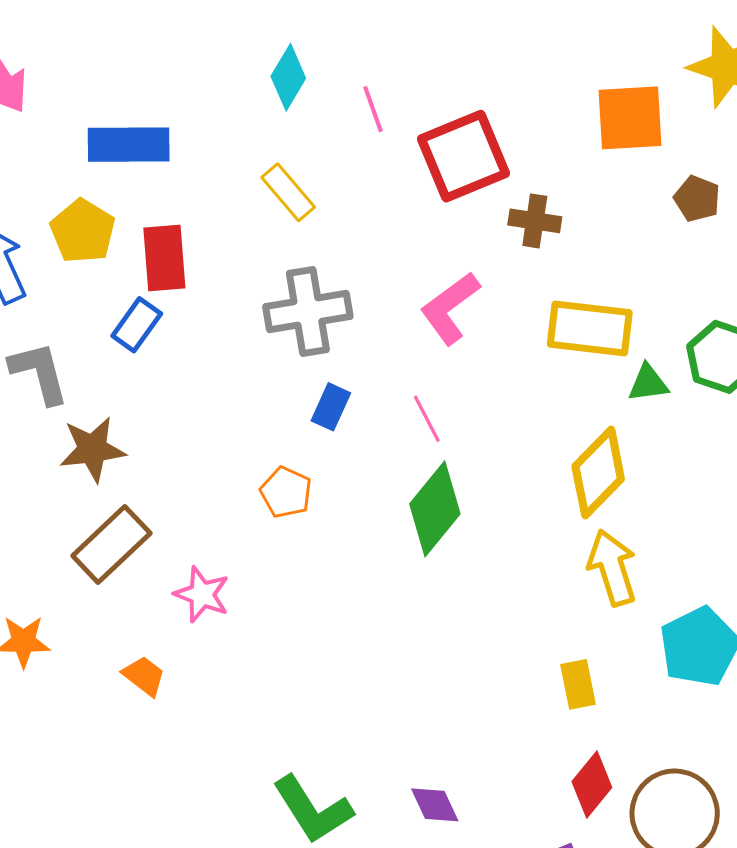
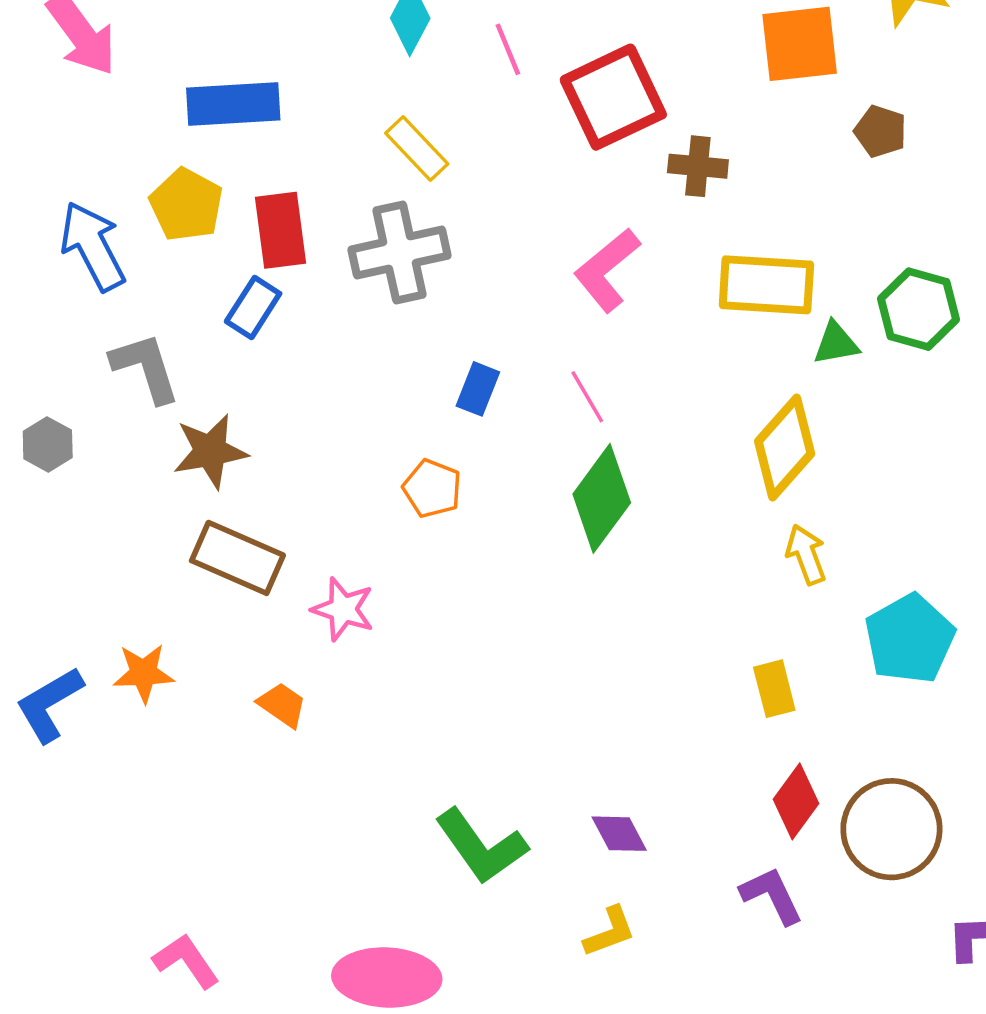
gray cross: (308, 312) -> (400, 253), moved
brown rectangle: (111, 544) -> (237, 558), turned 70
yellow arrow: (612, 568) -> (806, 555), size x0.7

